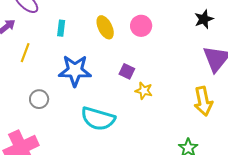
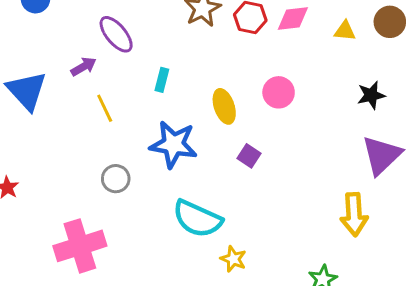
yellow ellipse: (105, 27) -> (224, 106), moved
yellow line: (25, 53) -> (105, 108), turned -54
yellow star: (144, 91) -> (233, 259), moved

